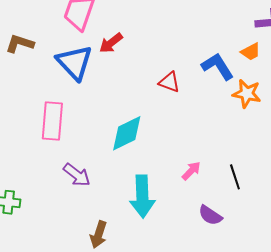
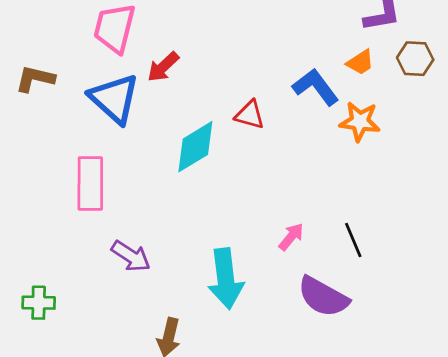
cyan diamond: (127, 133) -> (195, 147), moved
purple semicircle: (210, 215) -> (323, 297), size x1.5

